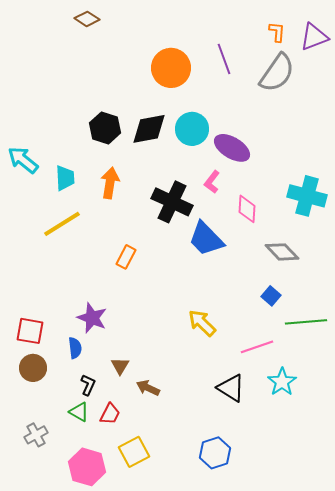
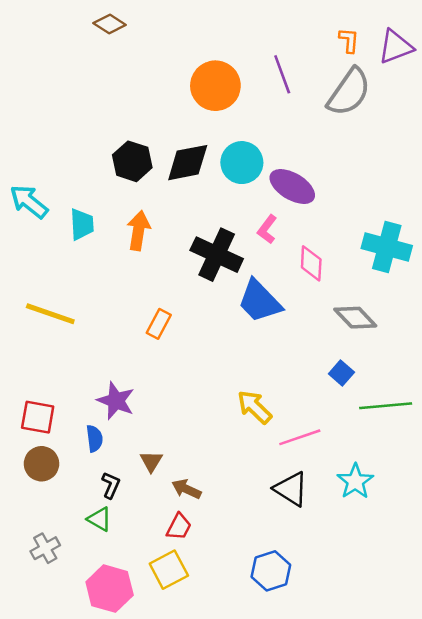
yellow line: (62, 224) -> (50, 314), moved, turned 51
pink line: (257, 347) -> (300, 437), moved
red trapezoid: (110, 414) -> (179, 527), moved

